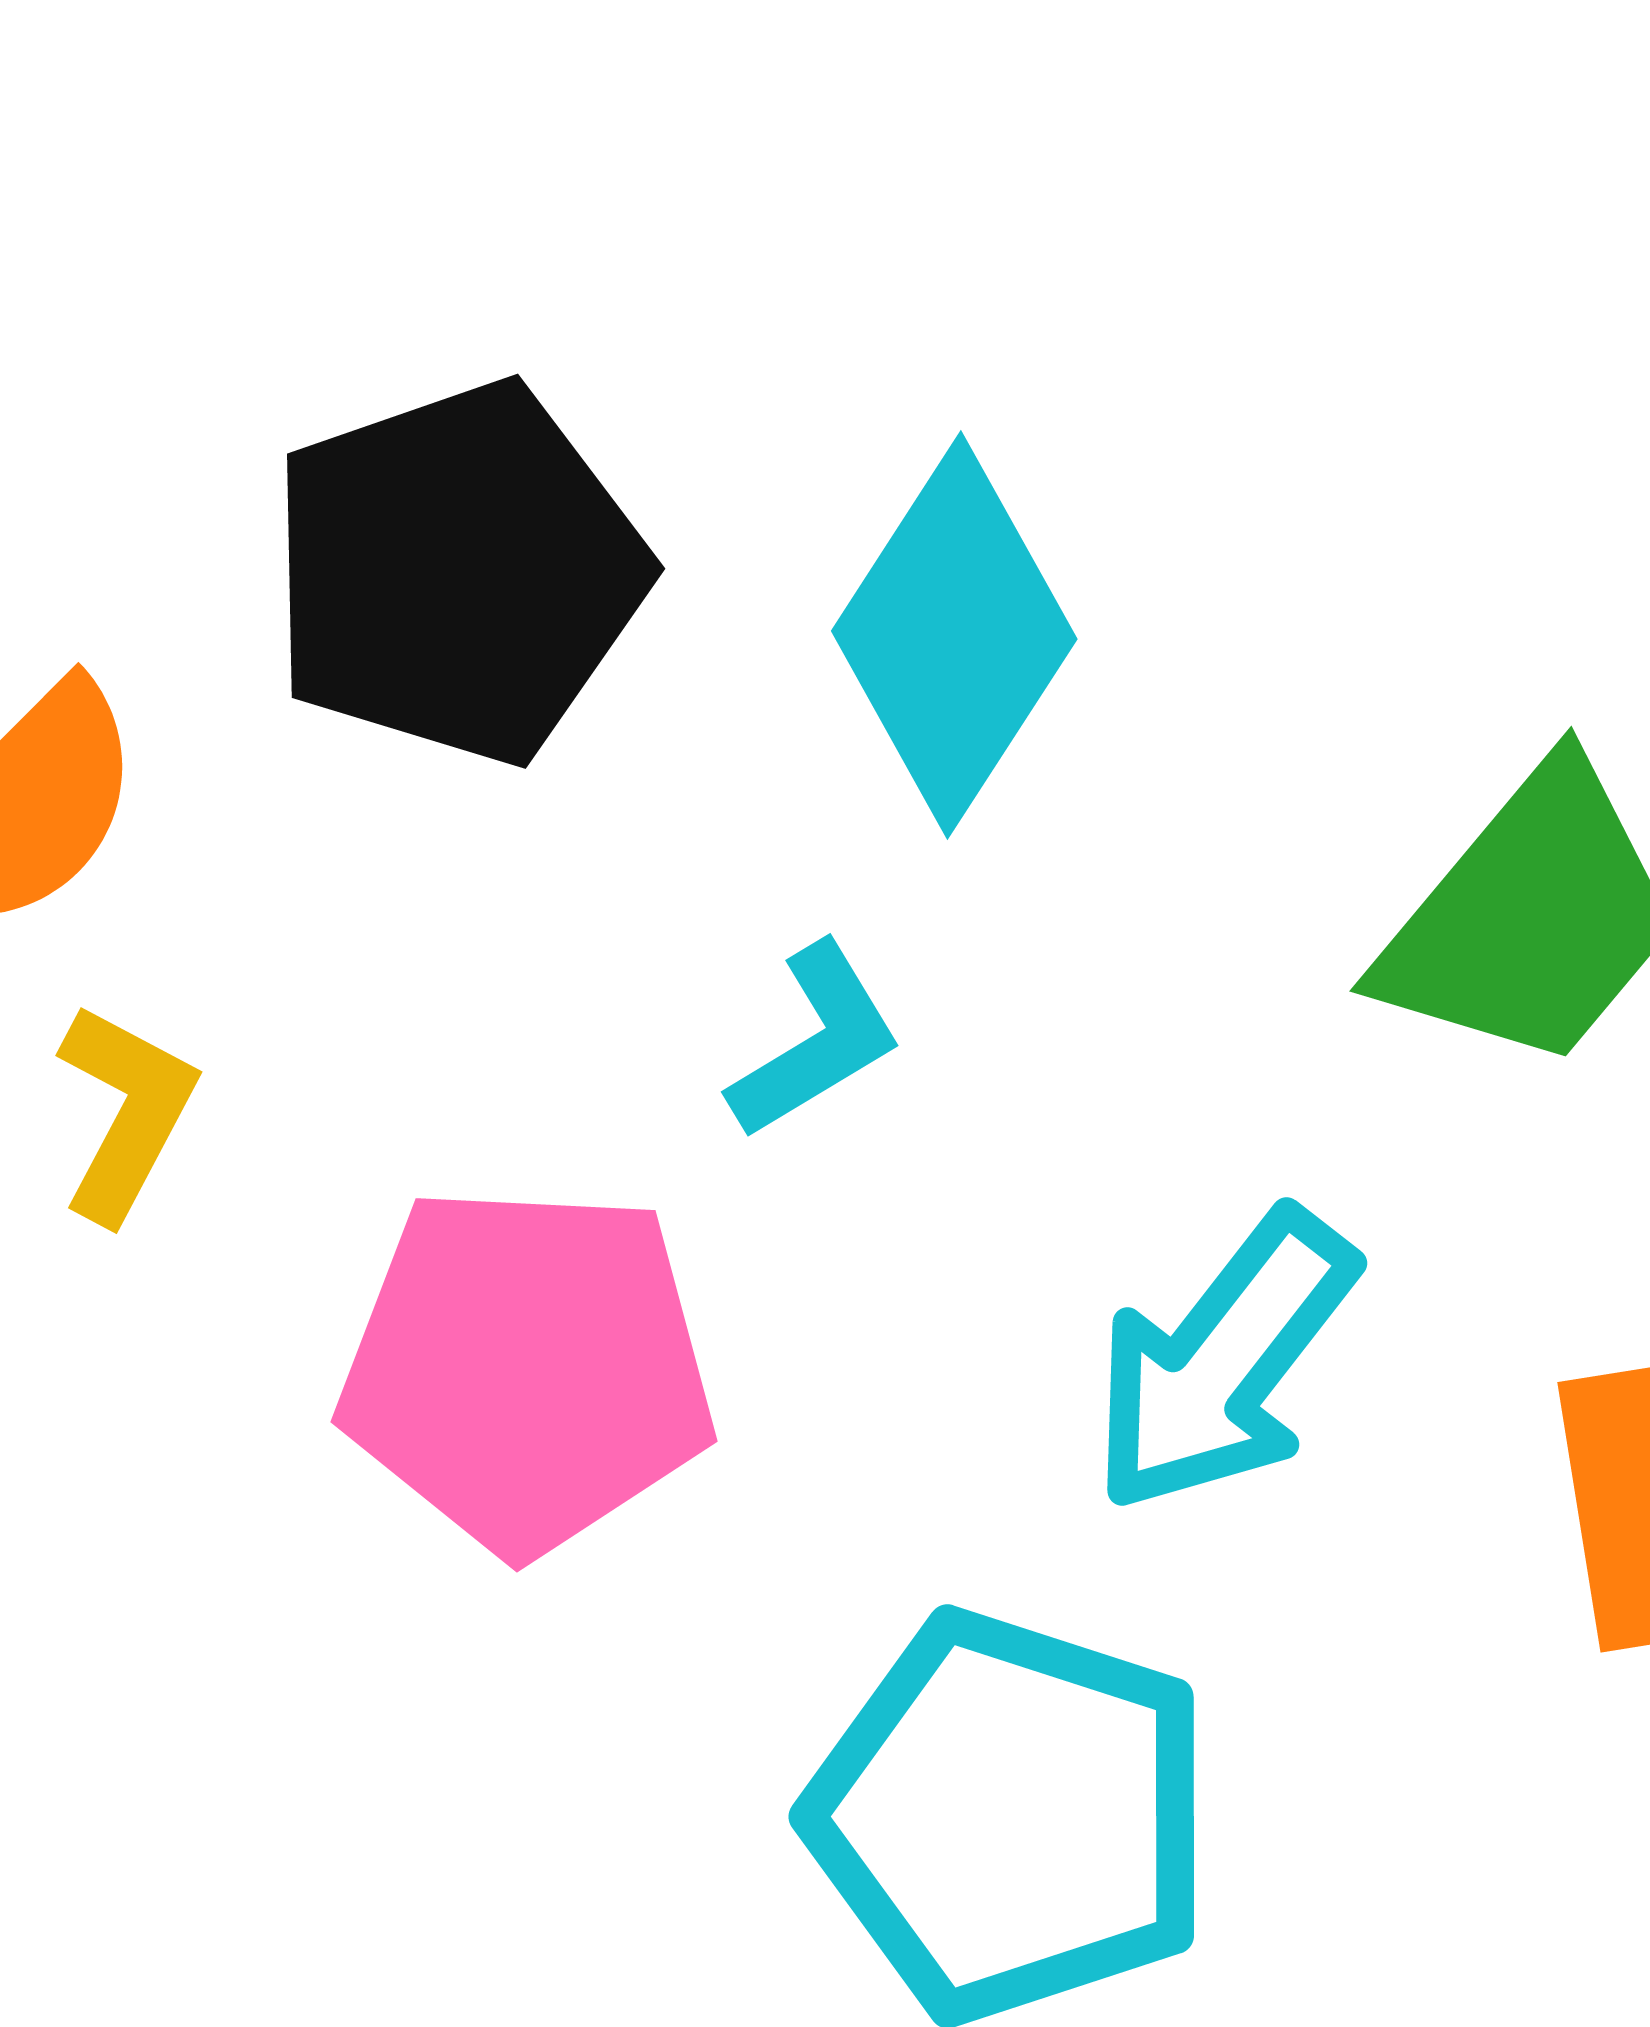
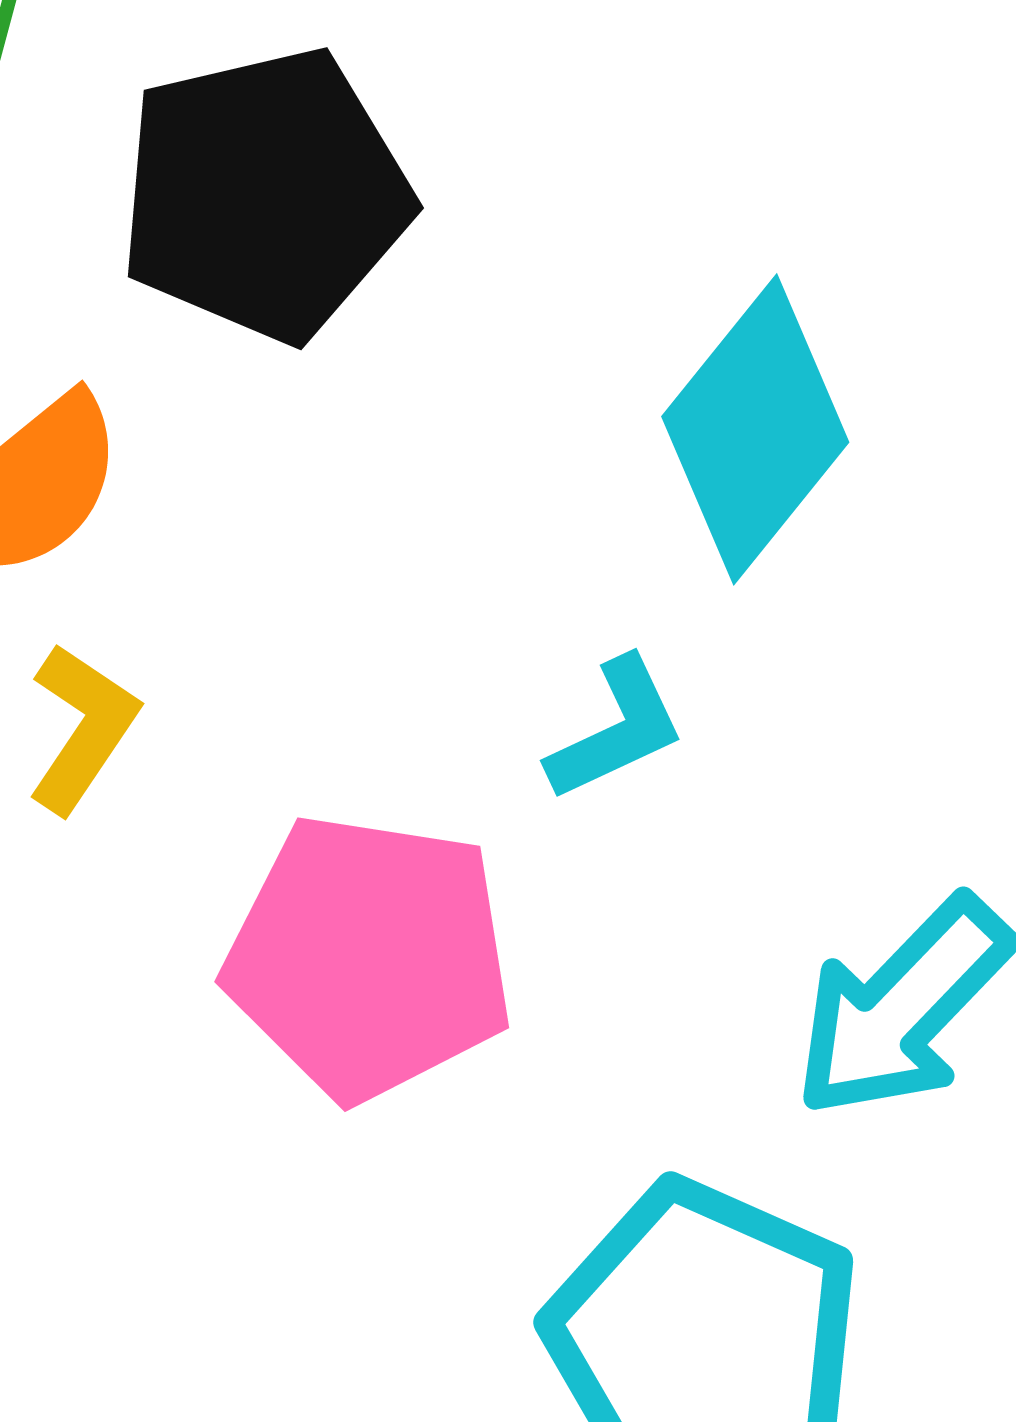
black pentagon: (458, 573) -> (265, 195), moved

